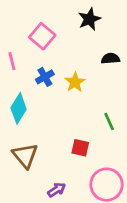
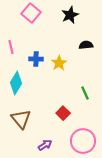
pink square: (42, 36) -> (31, 13), moved
blue cross: (45, 77) -> (36, 59), turned 32
red square: (80, 148) -> (63, 113), turned 32

